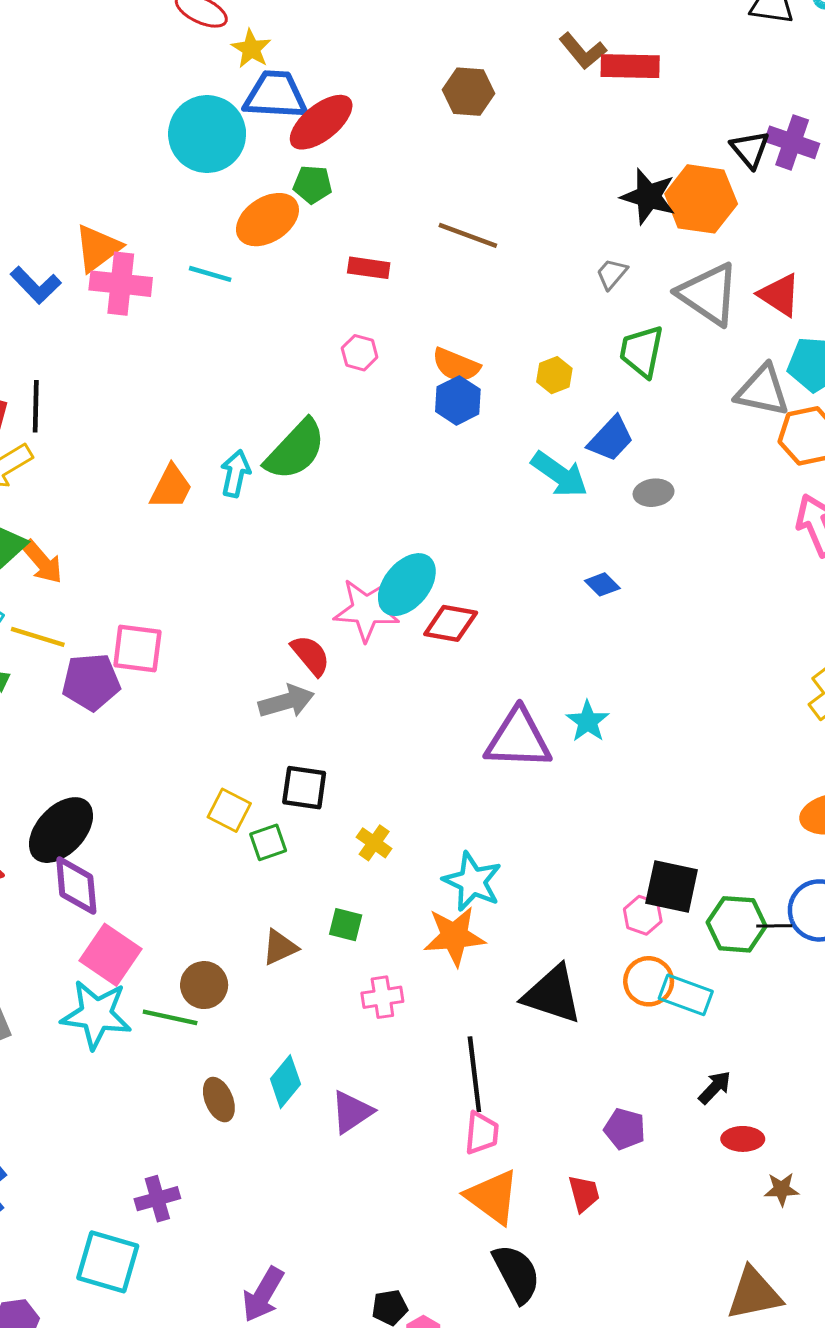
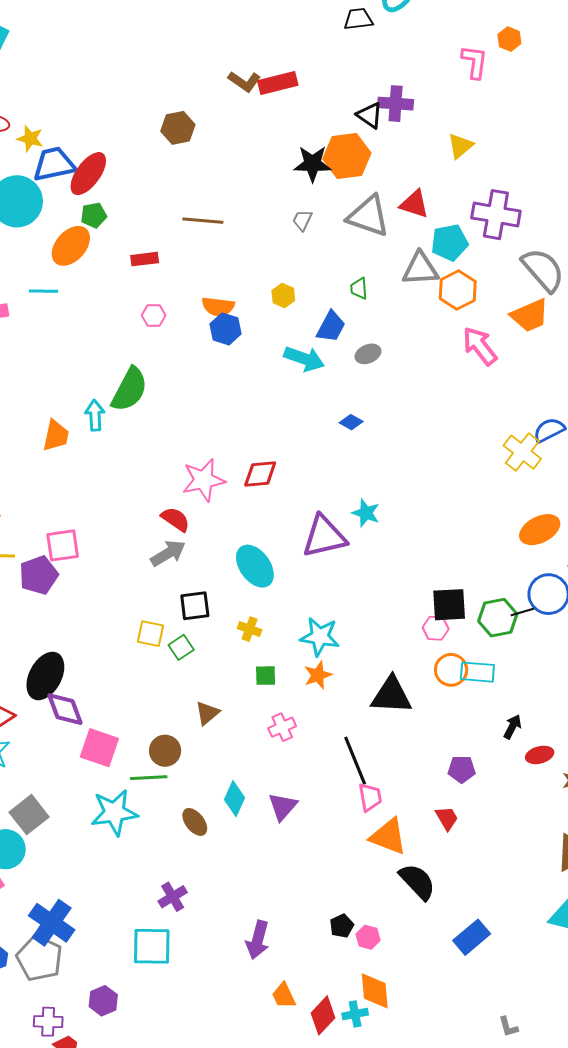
green trapezoid: (642, 351) -> (359, 288), moved, size x0.6
cyan ellipse: (407, 585) -> (255, 566), moved, turned -60
green square: (346, 925) -> (266, 676), moved
orange star: (454, 936) -> (318, 675), size x0.7
cyan star: (96, 1015) -> (114, 812), moved

